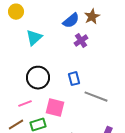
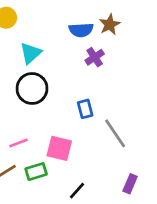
blue semicircle: (71, 21) -> (81, 30), turned 36
black circle: (38, 78) -> (32, 88), moved
gray line: (96, 97) -> (115, 133), turned 35

